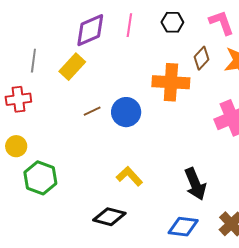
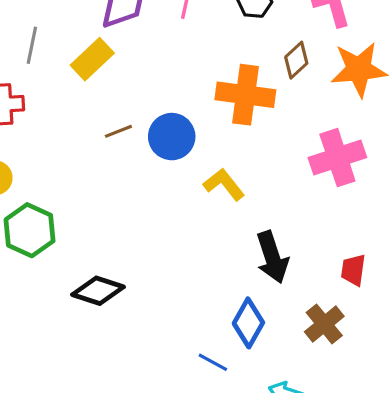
yellow L-shape: (129, 176) -> (224, 184), moved
black diamond: (109, 217) -> (98, 291), moved
blue diamond: (183, 227) -> (248, 323), turned -72

